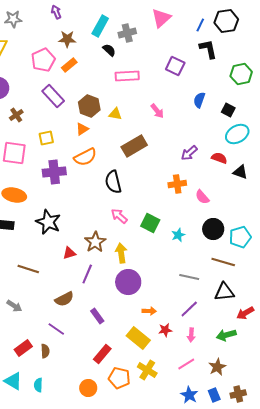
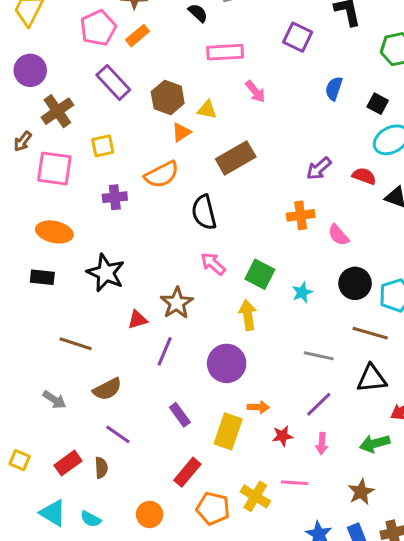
pink arrow: (157, 111) -> (255, 91), moved
brown cross: (16, 115) -> (57, 111), size x1.5
orange triangle: (82, 129) -> (181, 132), moved
purple cross: (54, 172) -> (115, 197), size x0.7
yellow arrow: (121, 253) -> (248, 315), moved
brown semicircle: (64, 299) -> (107, 389), moved
yellow rectangle: (138, 338) -> (228, 431), moved, turned 70
pink line: (186, 364) -> (295, 483), moved, turned 36
cyan semicircle: (38, 385) -> (91, 519), turned -64
orange circle: (88, 388) -> (150, 514), moved

